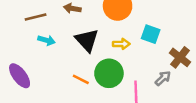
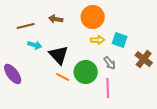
black triangle: (87, 40) -> (59, 55), moved
yellow arrow: (121, 44) -> (98, 40), moved
gray arrow: (163, 78) -> (110, 63), moved, turned 96

